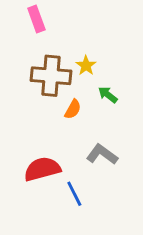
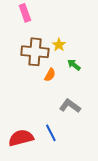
red semicircle: (42, 169) -> (21, 138), moved

